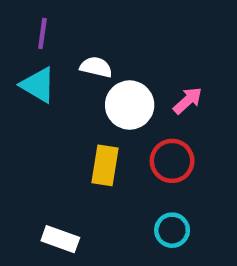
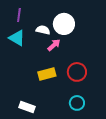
pink arrow: (188, 101) -> (54, 45), moved
white circle: (130, 105) -> (64, 24), moved
yellow rectangle: (105, 165) -> (47, 74), turned 66

